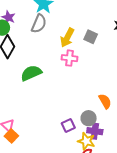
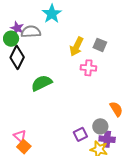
gray semicircle: (39, 24) -> (31, 32), moved, turned -114
pink cross: (70, 58) -> (88, 68), moved

